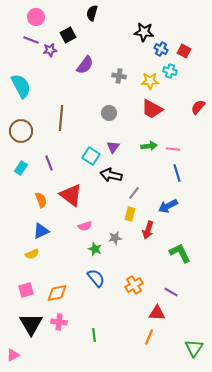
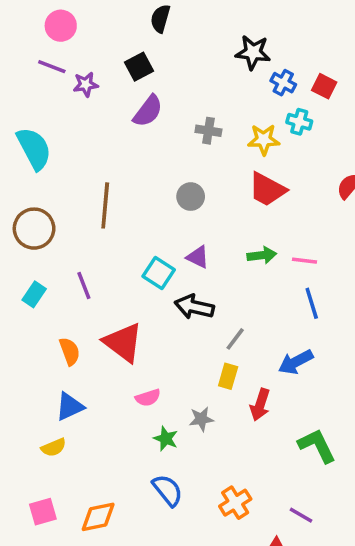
black square: (68, 35) -> (139, 67), moved
purple triangle: (113, 147) -> (198, 257), turned -40

